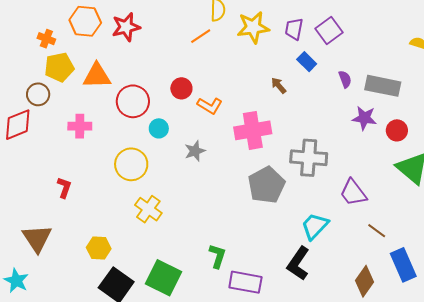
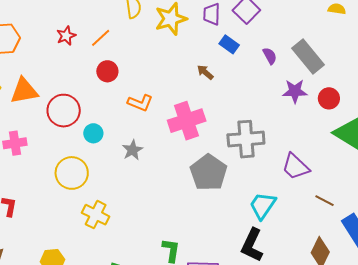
red star: (126, 27) -> (66, 36), moved, size x0.7
orange line: (201, 36) -> (101, 38), moved
gray rectangle: (383, 86) -> (308, 56), turned 48
red circle: (181, 88) -> (107, 71), moved

